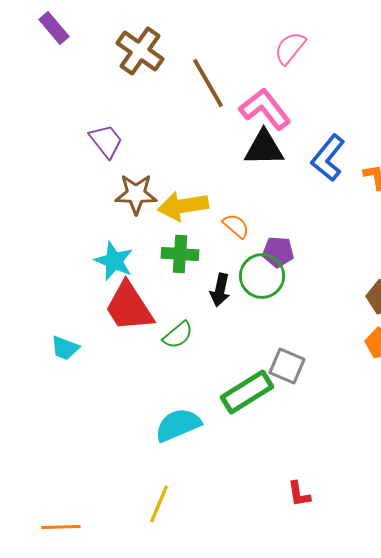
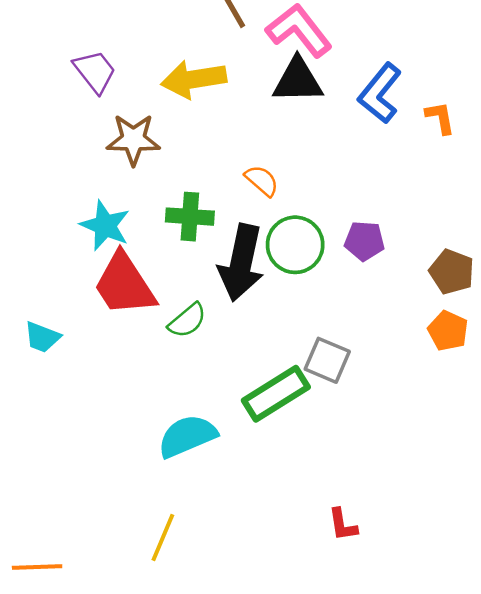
yellow arrow: (183, 206) -> (194, 79), moved
purple pentagon: (278, 252) -> (364, 241), moved
black arrow: (220, 290) -> (241, 263), size x1.8

